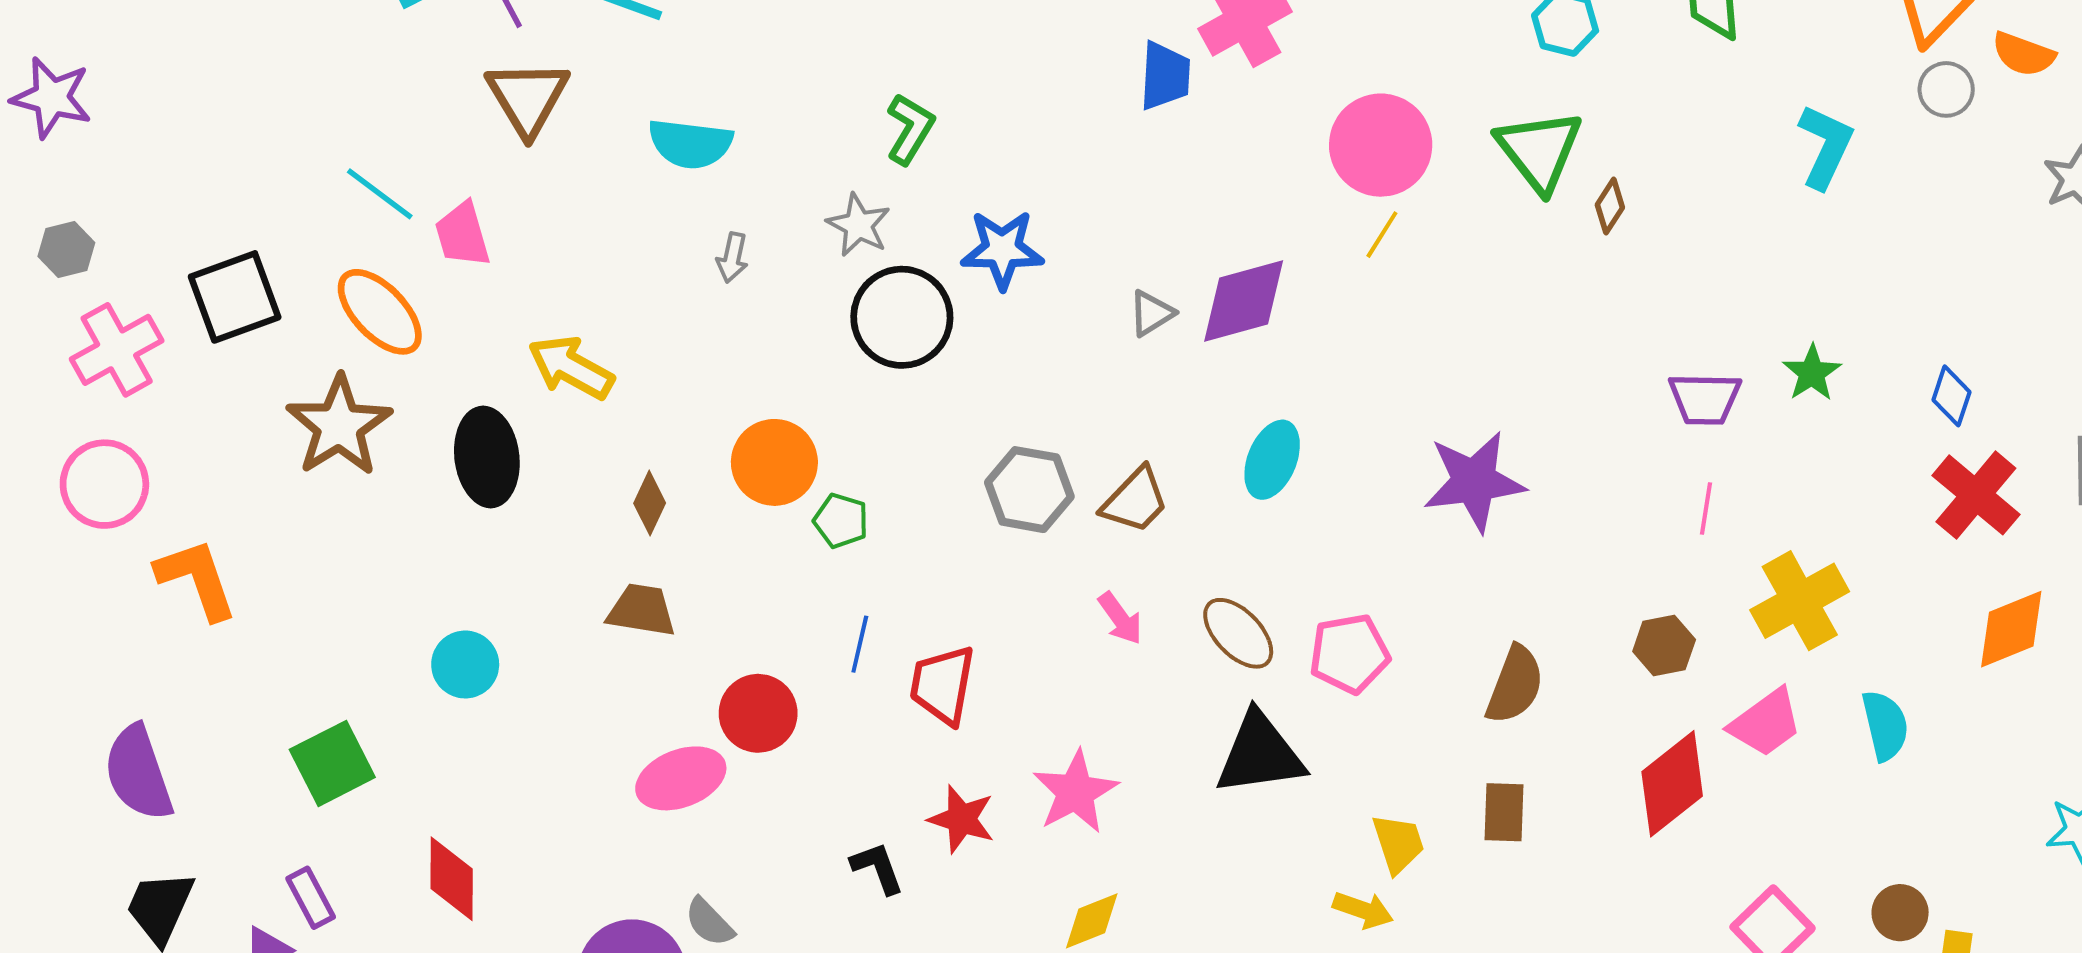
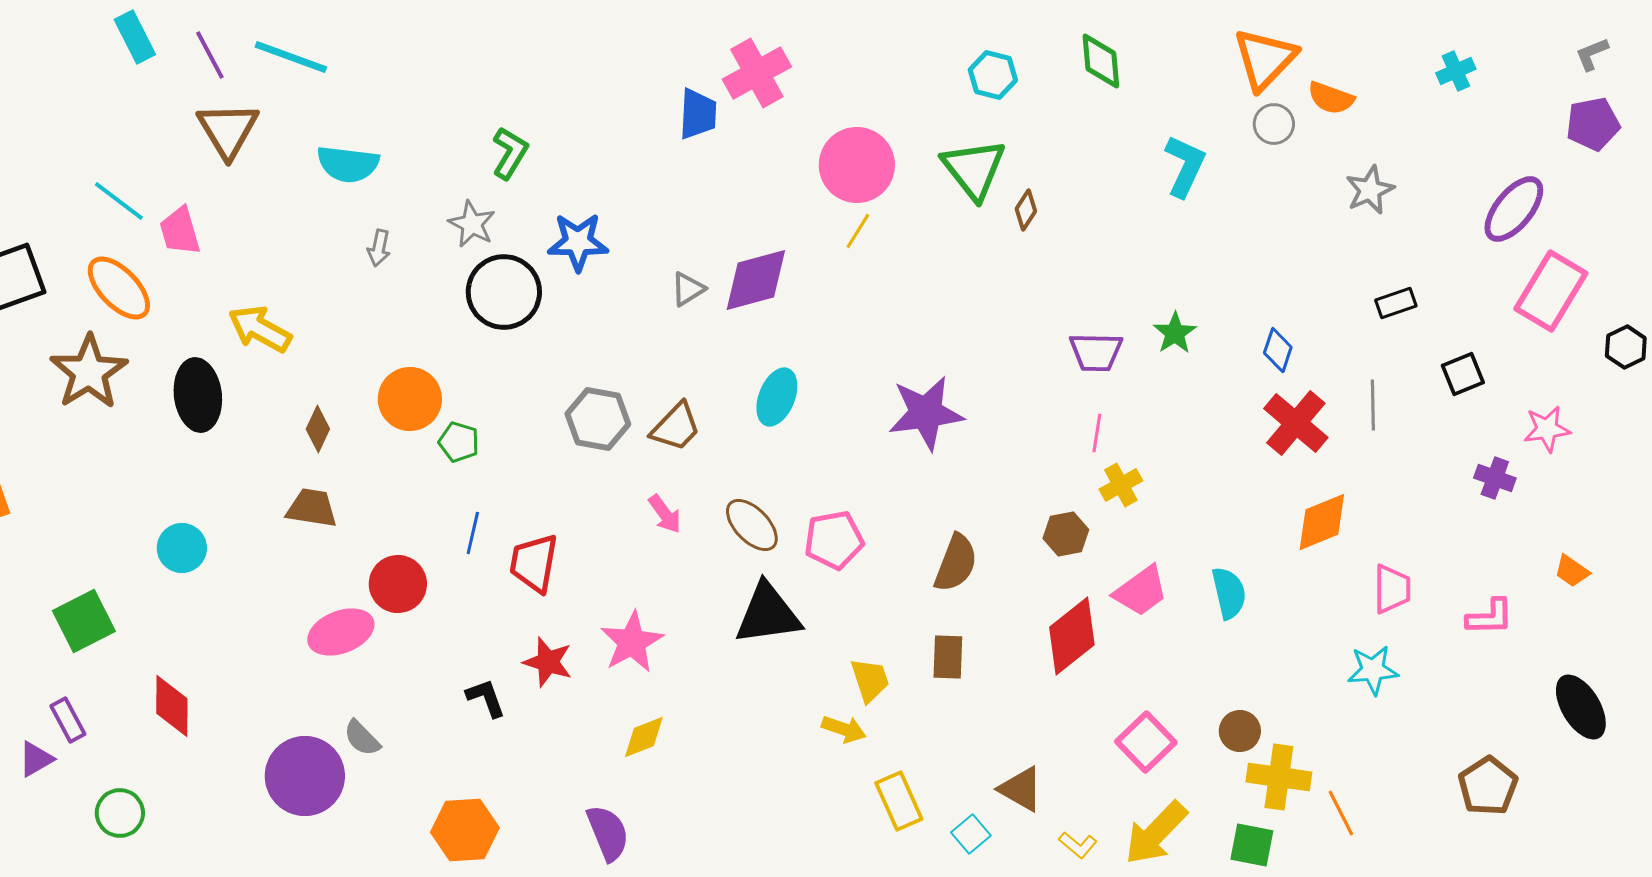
yellow cross: (1800, 601) -> (1121, 485), moved, size x0.6

